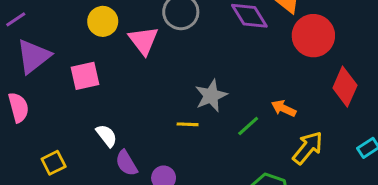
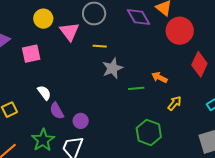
yellow line: (188, 124) -> (100, 46), moved
green line: (248, 126) -> (136, 88), turned 35
yellow arrow: (308, 148) -> (175, 103), size x0.7

